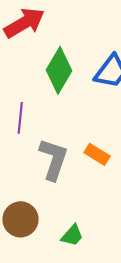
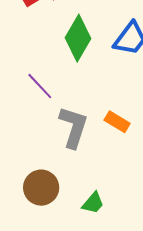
purple line: (20, 118) -> (40, 86), turned -48

